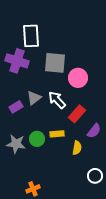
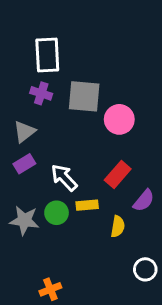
purple cross: (17, 61) -> (41, 93), moved, size x0.6
gray triangle: (34, 98) -> (24, 132), moved
white arrow: (57, 100) -> (64, 178), moved

